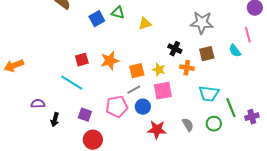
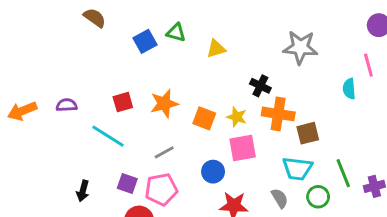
cyan semicircle: (235, 51) -> (349, 89), turned 32
brown square: (207, 54) -> (308, 133), moved
orange cross: (187, 68) -> (278, 114), size x1.5
orange square: (137, 71) -> (204, 118), turned 35
gray line: (134, 90) -> (164, 152), moved
cyan trapezoid: (209, 94) -> (297, 169), moved
purple semicircle: (38, 104) -> (67, 105), moved
pink pentagon: (117, 107) -> (161, 189), moved

